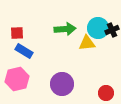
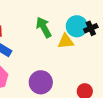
green arrow: (65, 29) -> (44, 27), turned -115

